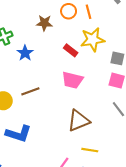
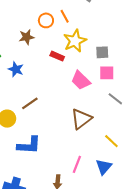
pink trapezoid: (72, 80) -> (81, 80), moved, turned 45
yellow line: (90, 150) -> (111, 141), moved, turned 49

